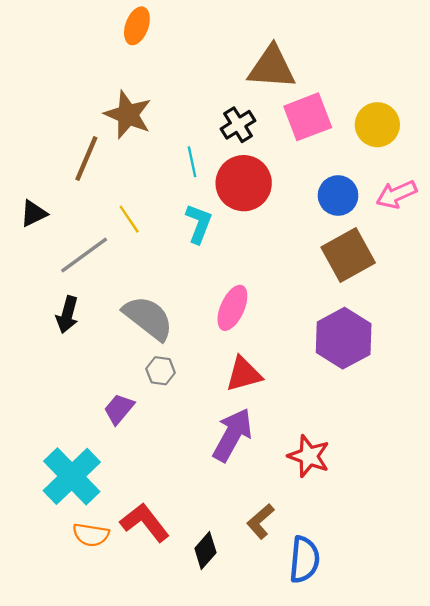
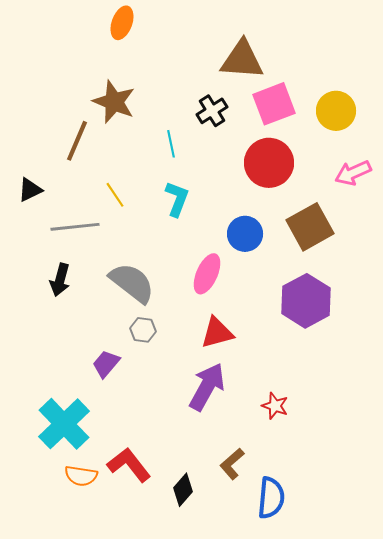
red circle: (244, 183) -> (269, 163), moved
blue circle: (338, 195) -> (245, 234), moved
gray line: (84, 255) -> (75, 227), turned 30
red star: (309, 456) -> (275, 406), size x0.7

